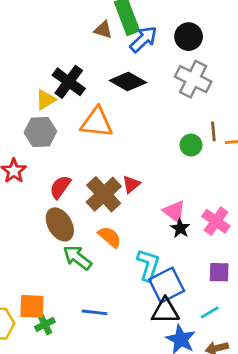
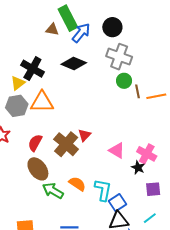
orange triangle: (97, 122) -> (42, 102), moved
green circle: (191, 145) -> (124, 81), moved
black star: (180, 228) -> (138, 167), moved
orange semicircle: (110, 237) -> (77, 184), moved
blue square: (167, 285) -> (117, 203), size x0.7

